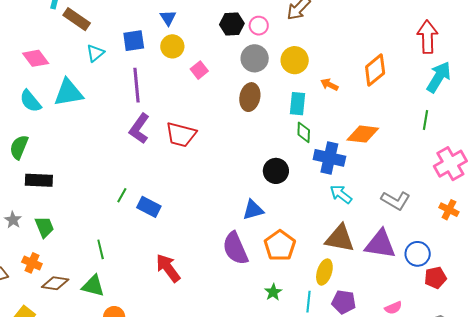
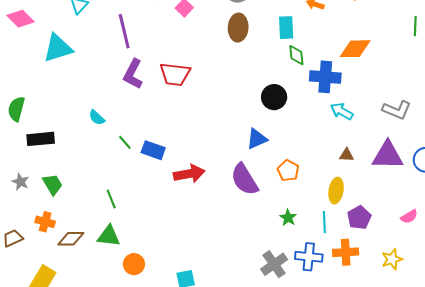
cyan semicircle: (30, 101) -> (97, 118), moved, size x0.7
green line: (122, 195) -> (125, 142), turned -63
brown triangle: (340, 238) -> (347, 155), size x0.5
orange pentagon: (280, 246) -> (288, 171), size x0.7
red arrow: (168, 268) -> (189, 174), moved, turned 124
purple pentagon: (344, 302) -> (359, 218), turned -30

